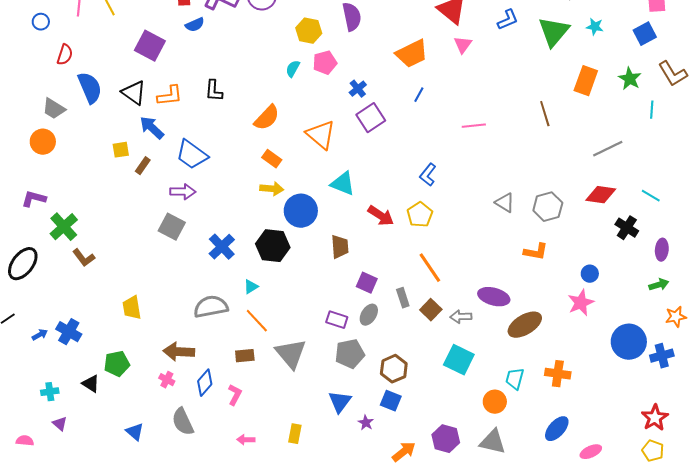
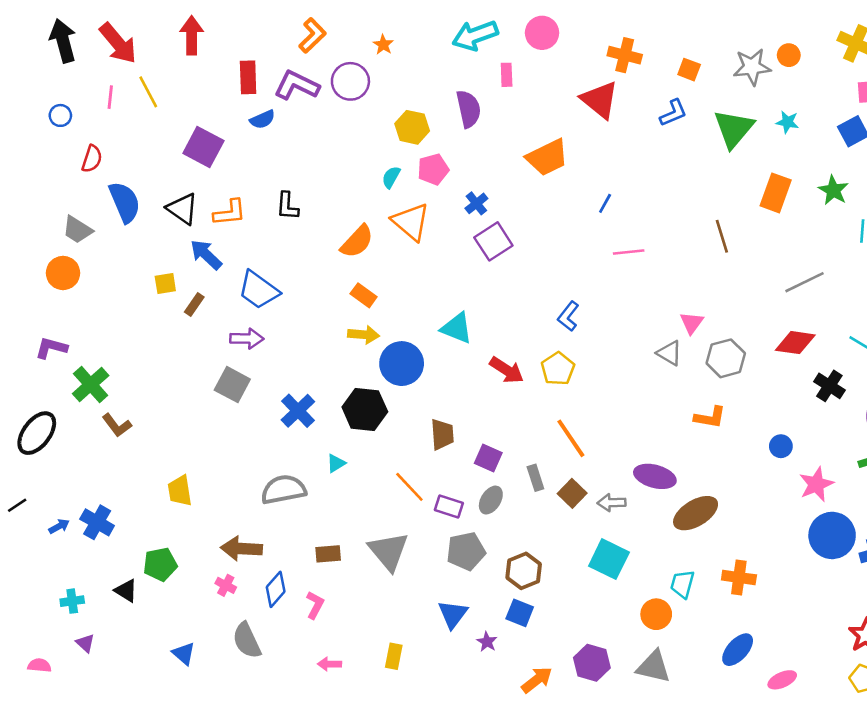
pink triangle: (463, 45) -> (692, 323), moved
blue line: (419, 95) -> (605, 203), moved
orange triangle: (321, 135) -> (411, 222), moved
brown trapezoid: (340, 247) -> (442, 434), moved
pink star: (581, 303) -> (816, 484), moved
orange line: (257, 321) -> (409, 487), moved

